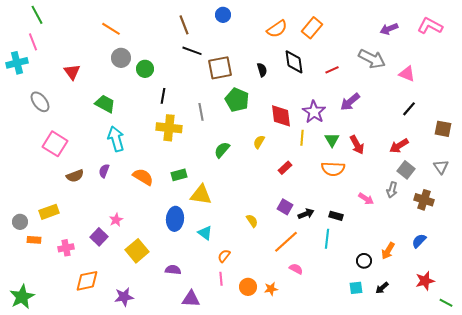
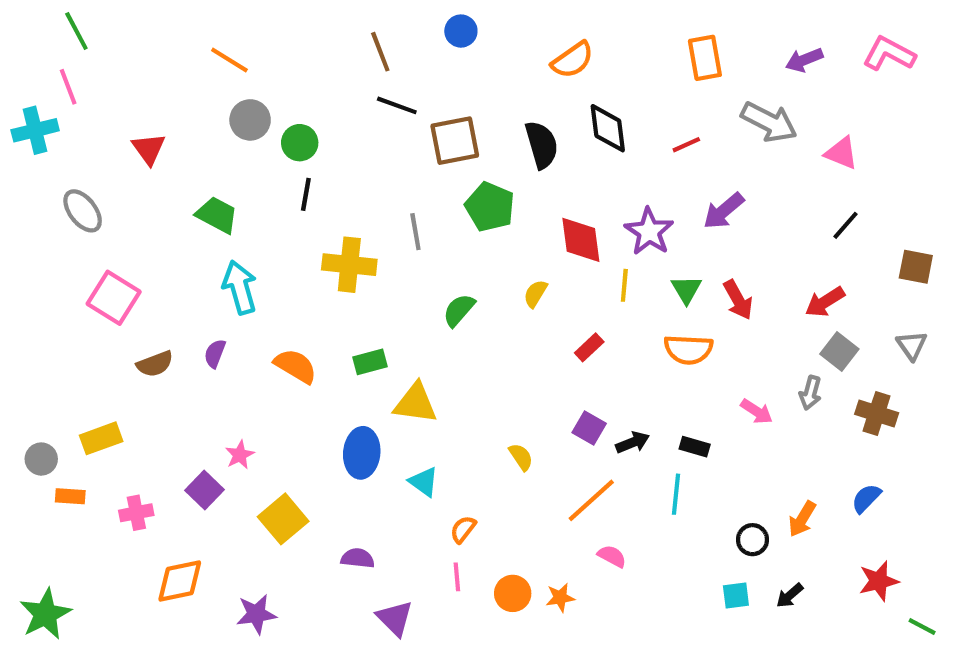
orange rectangle: (312, 28) -> (705, 58), moved, turned -50
black semicircle: (262, 70) -> (542, 145), size x1.6
black line: (163, 96) -> (306, 194), moved
purple triangle: (191, 299) -> (395, 618), turned 42

